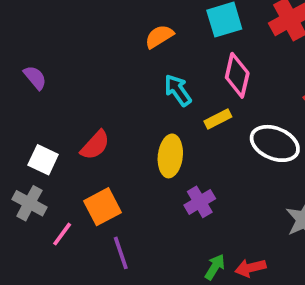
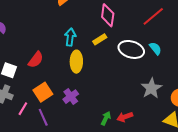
cyan arrow: (178, 90) -> (70, 37), moved, turned 48
purple cross: (200, 202) -> (71, 97), moved
purple line: (121, 253) -> (43, 117), moved

